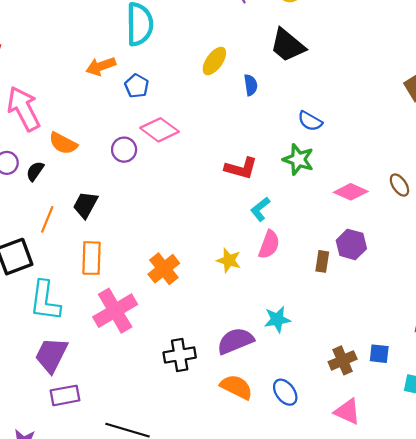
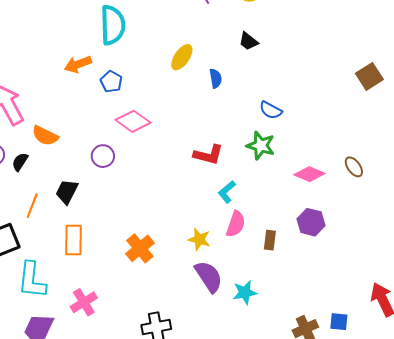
black trapezoid: (288, 45) -> (248, 41), size x0.6
purple circle: (124, 150) -> (103, 156), moved
brown rectangle: (322, 261) -> (270, 240), moved
pink cross: (115, 311) -> (84, 302), moved, size x0.7
purple semicircle: (235, 341) -> (209, 277), moved, turned 80

